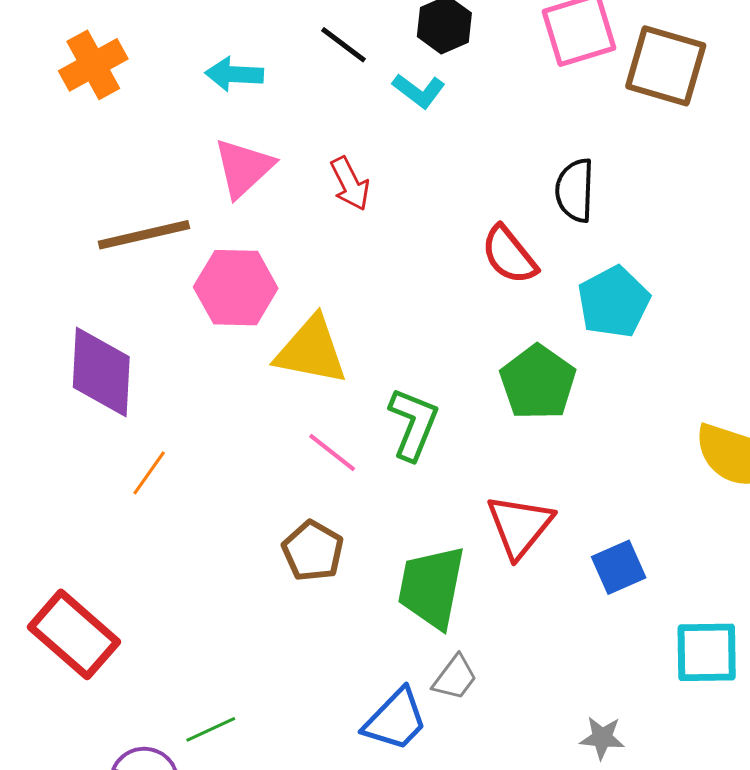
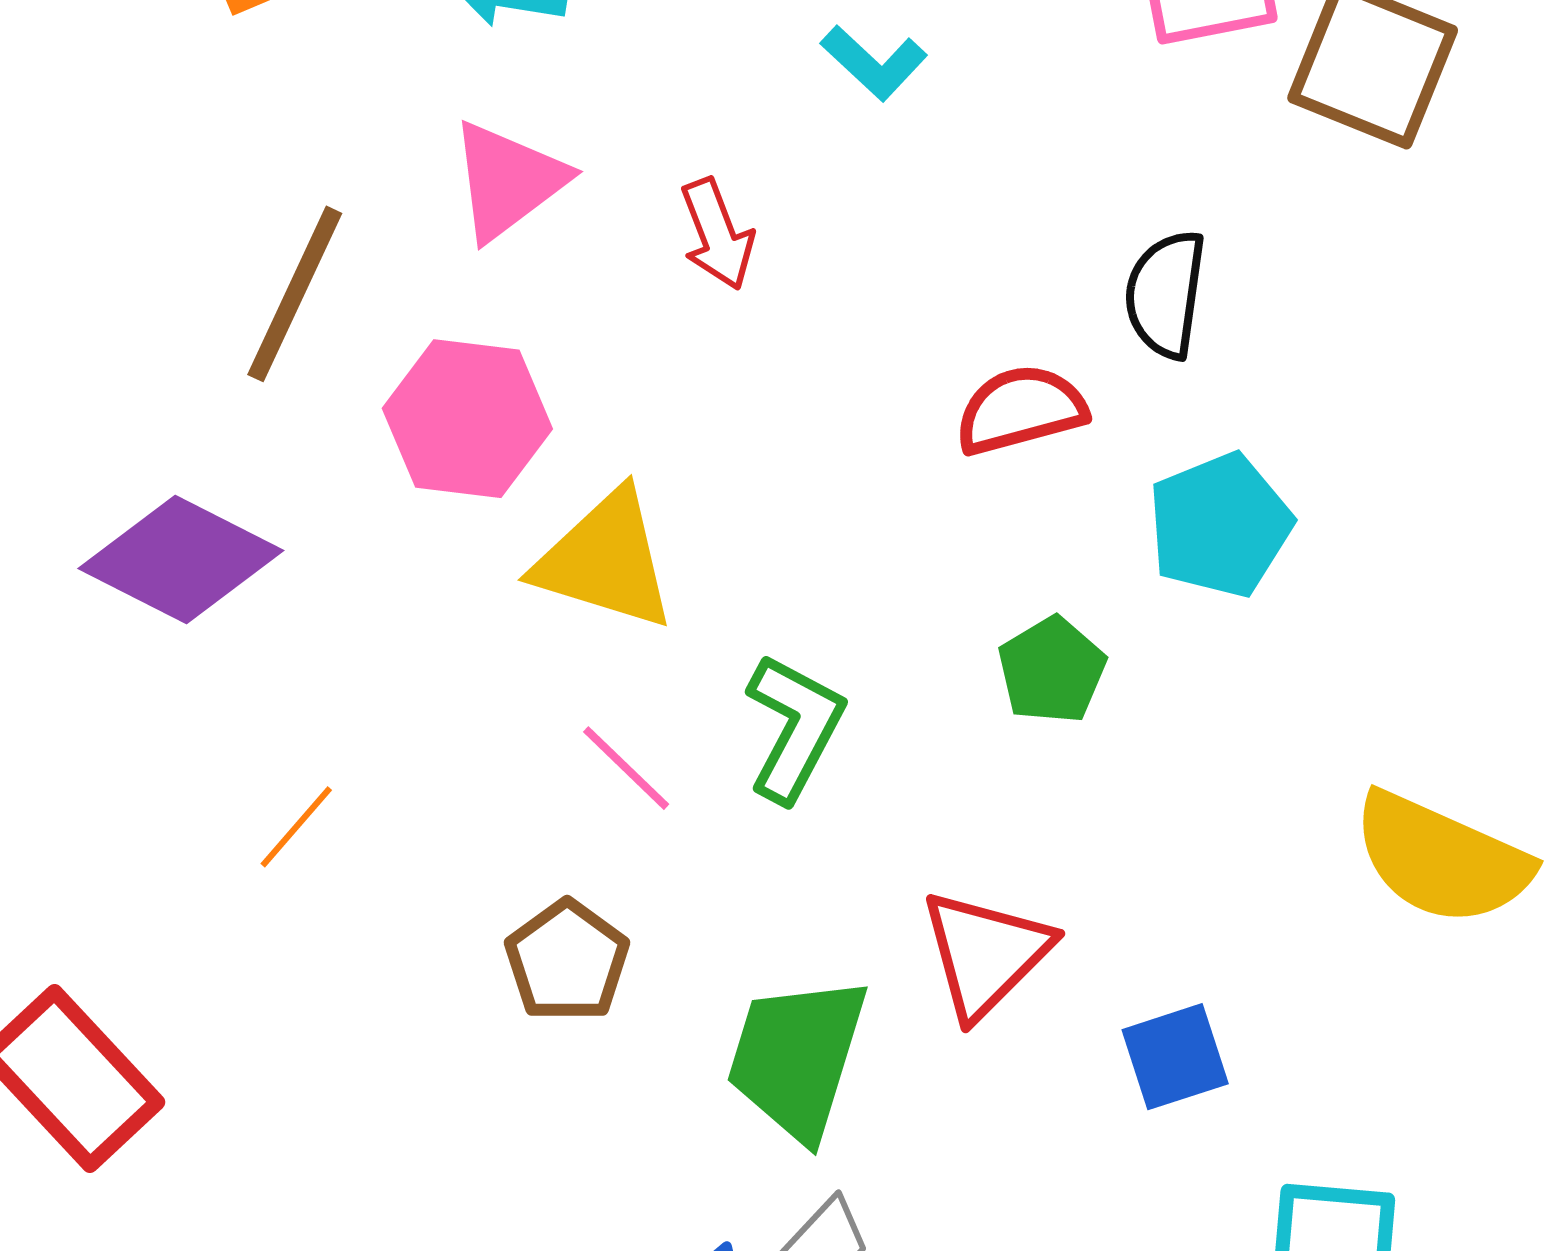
brown line: (144, 235) -> (295, 294), turned -58
red semicircle: (509, 255) -> (1021, 410), turned 108
purple diamond: (101, 372) -> (181, 559), turned -72
green pentagon: (538, 382) -> (1052, 670), size x0.7
orange line: (149, 473) -> (296, 827), moved

